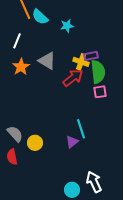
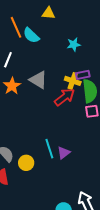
cyan star: (67, 26) -> (74, 44), moved
cyan line: (81, 129) -> (49, 149), moved
purple triangle: (72, 142) -> (64, 153), moved

